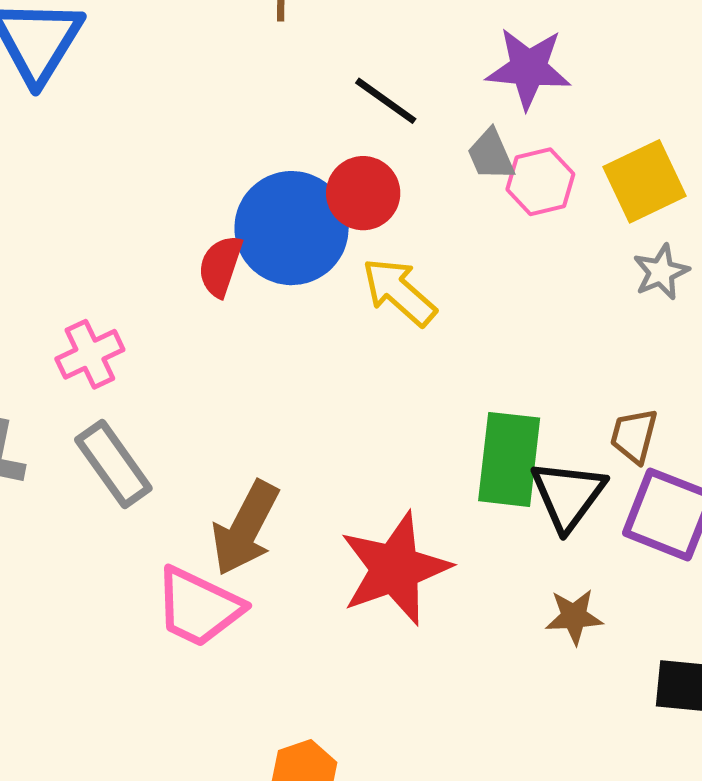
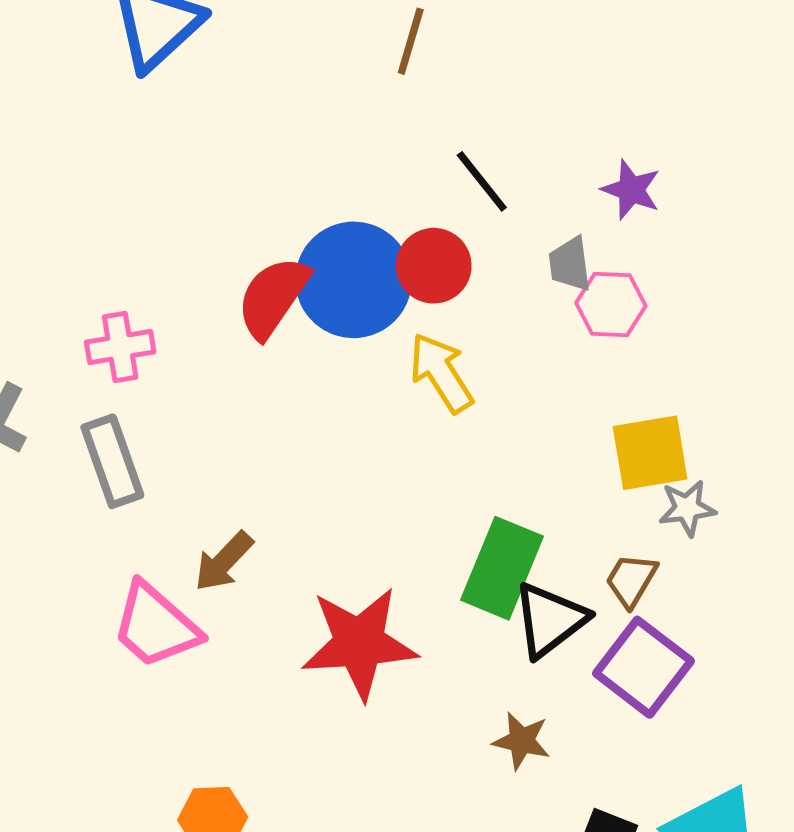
purple star: (528, 68) -> (631, 190), size x0.7
yellow square: (644, 181) -> (650, 453), moved
red semicircle: (220, 266) -> (273, 297), size x1.4
gray star: (661, 272) -> (687, 508), moved
brown arrow: (245, 528) -> (224, 561), size x0.7

